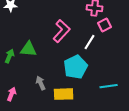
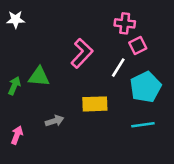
cyan pentagon: (76, 67) -> (146, 87), moved
gray arrow: (41, 83) -> (55, 121), turned 96
yellow rectangle: (64, 94) -> (95, 104), moved

